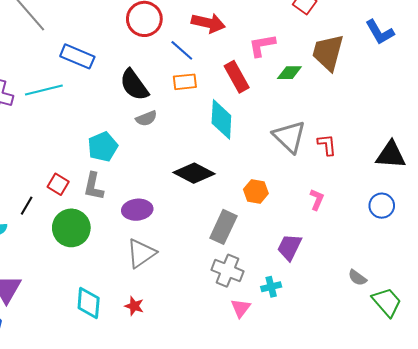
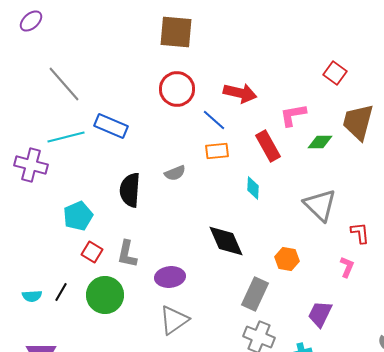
black semicircle: (134, 85) -> (130, 190), moved, turned 40
cyan line: (44, 90) -> (66, 137), moved
gray semicircle: (146, 118) -> (175, 173), moved
cyan diamond: (221, 119) -> (253, 188), size x0.6
red L-shape: (327, 145) -> (360, 233), moved
cyan pentagon: (103, 147) -> (78, 216), moved
black diamond: (194, 173) -> (226, 241), turned 39
black line: (27, 206) -> (61, 292), moved

